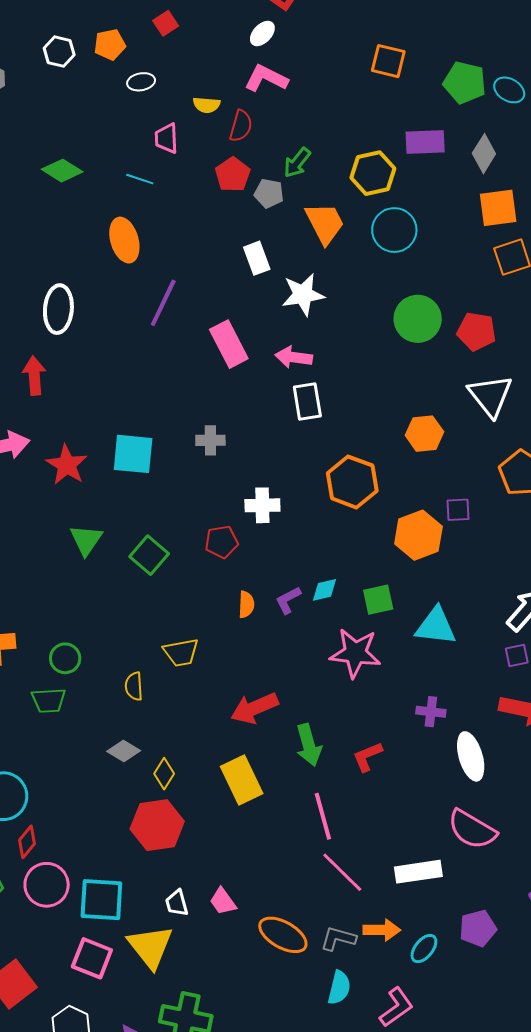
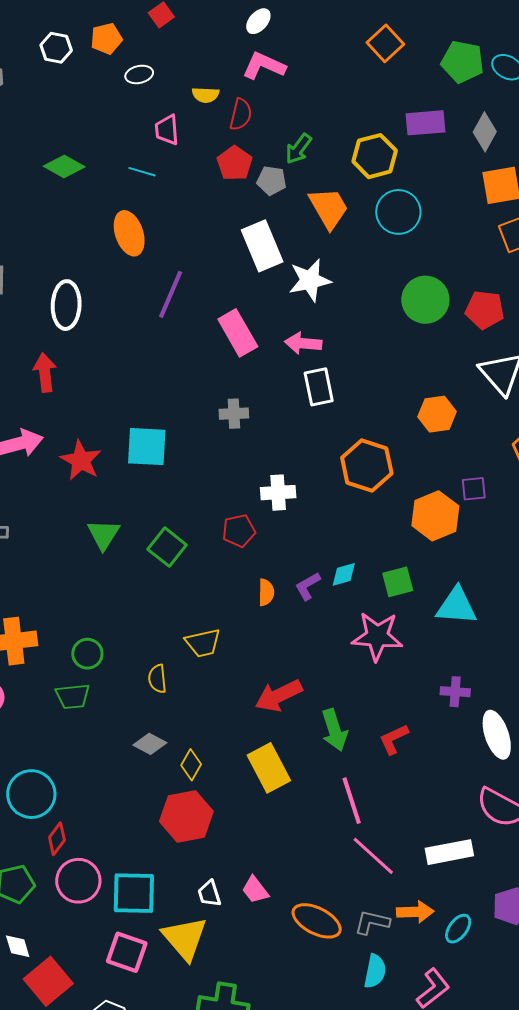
orange square: (388, 61) -> (385, 43), turned 36
white rectangle: (257, 258) -> (262, 246), size x1.5
gray cross: (210, 440) -> (234, 414), moved

